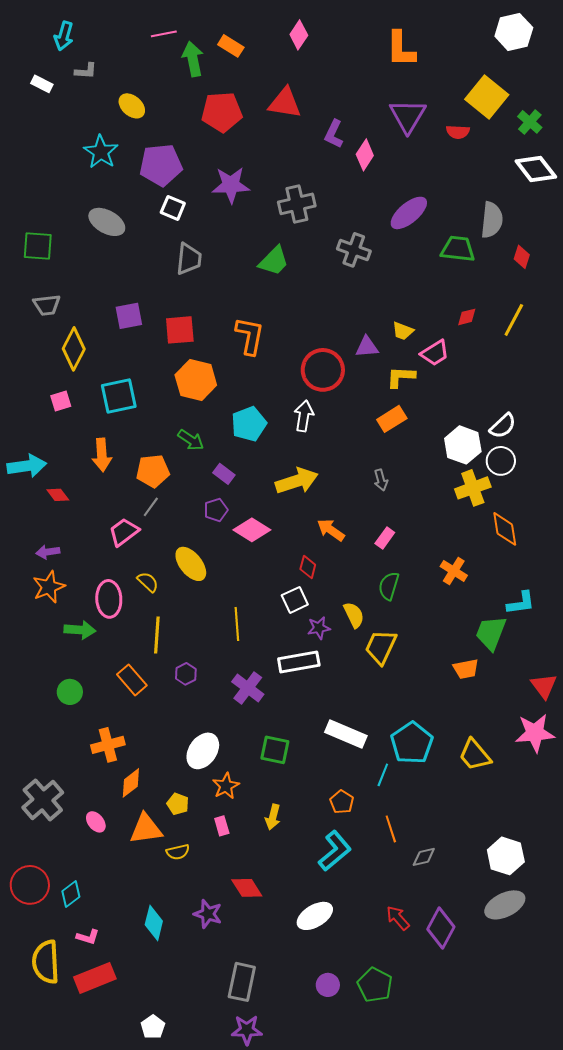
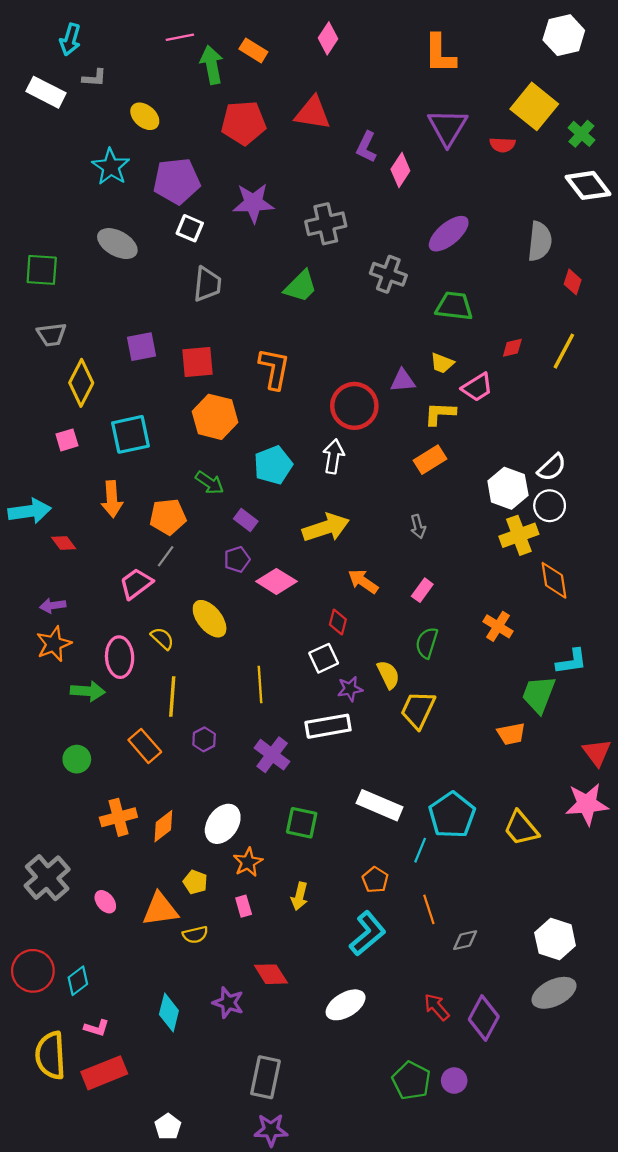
white rectangle: (42, 84) -> (46, 92), size x1.6
green trapezoid: (458, 249) -> (454, 306), moved
orange diamond: (131, 783) -> (163, 826), moved
purple circle: (328, 985) -> (454, 1081), moved

